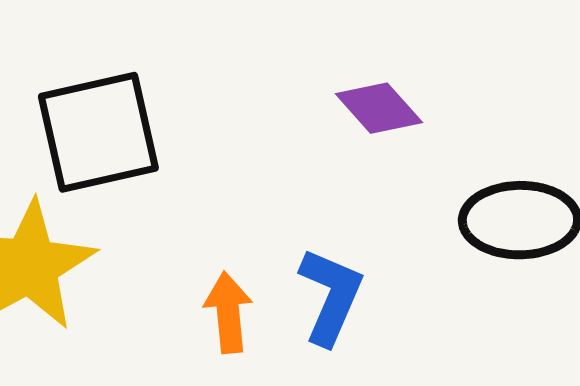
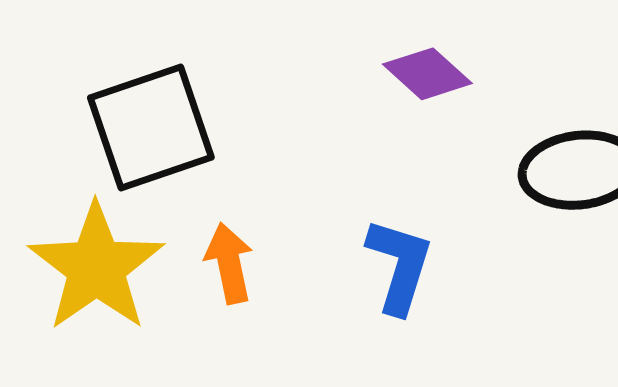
orange arrow: (228, 313) -> (229, 263), moved

